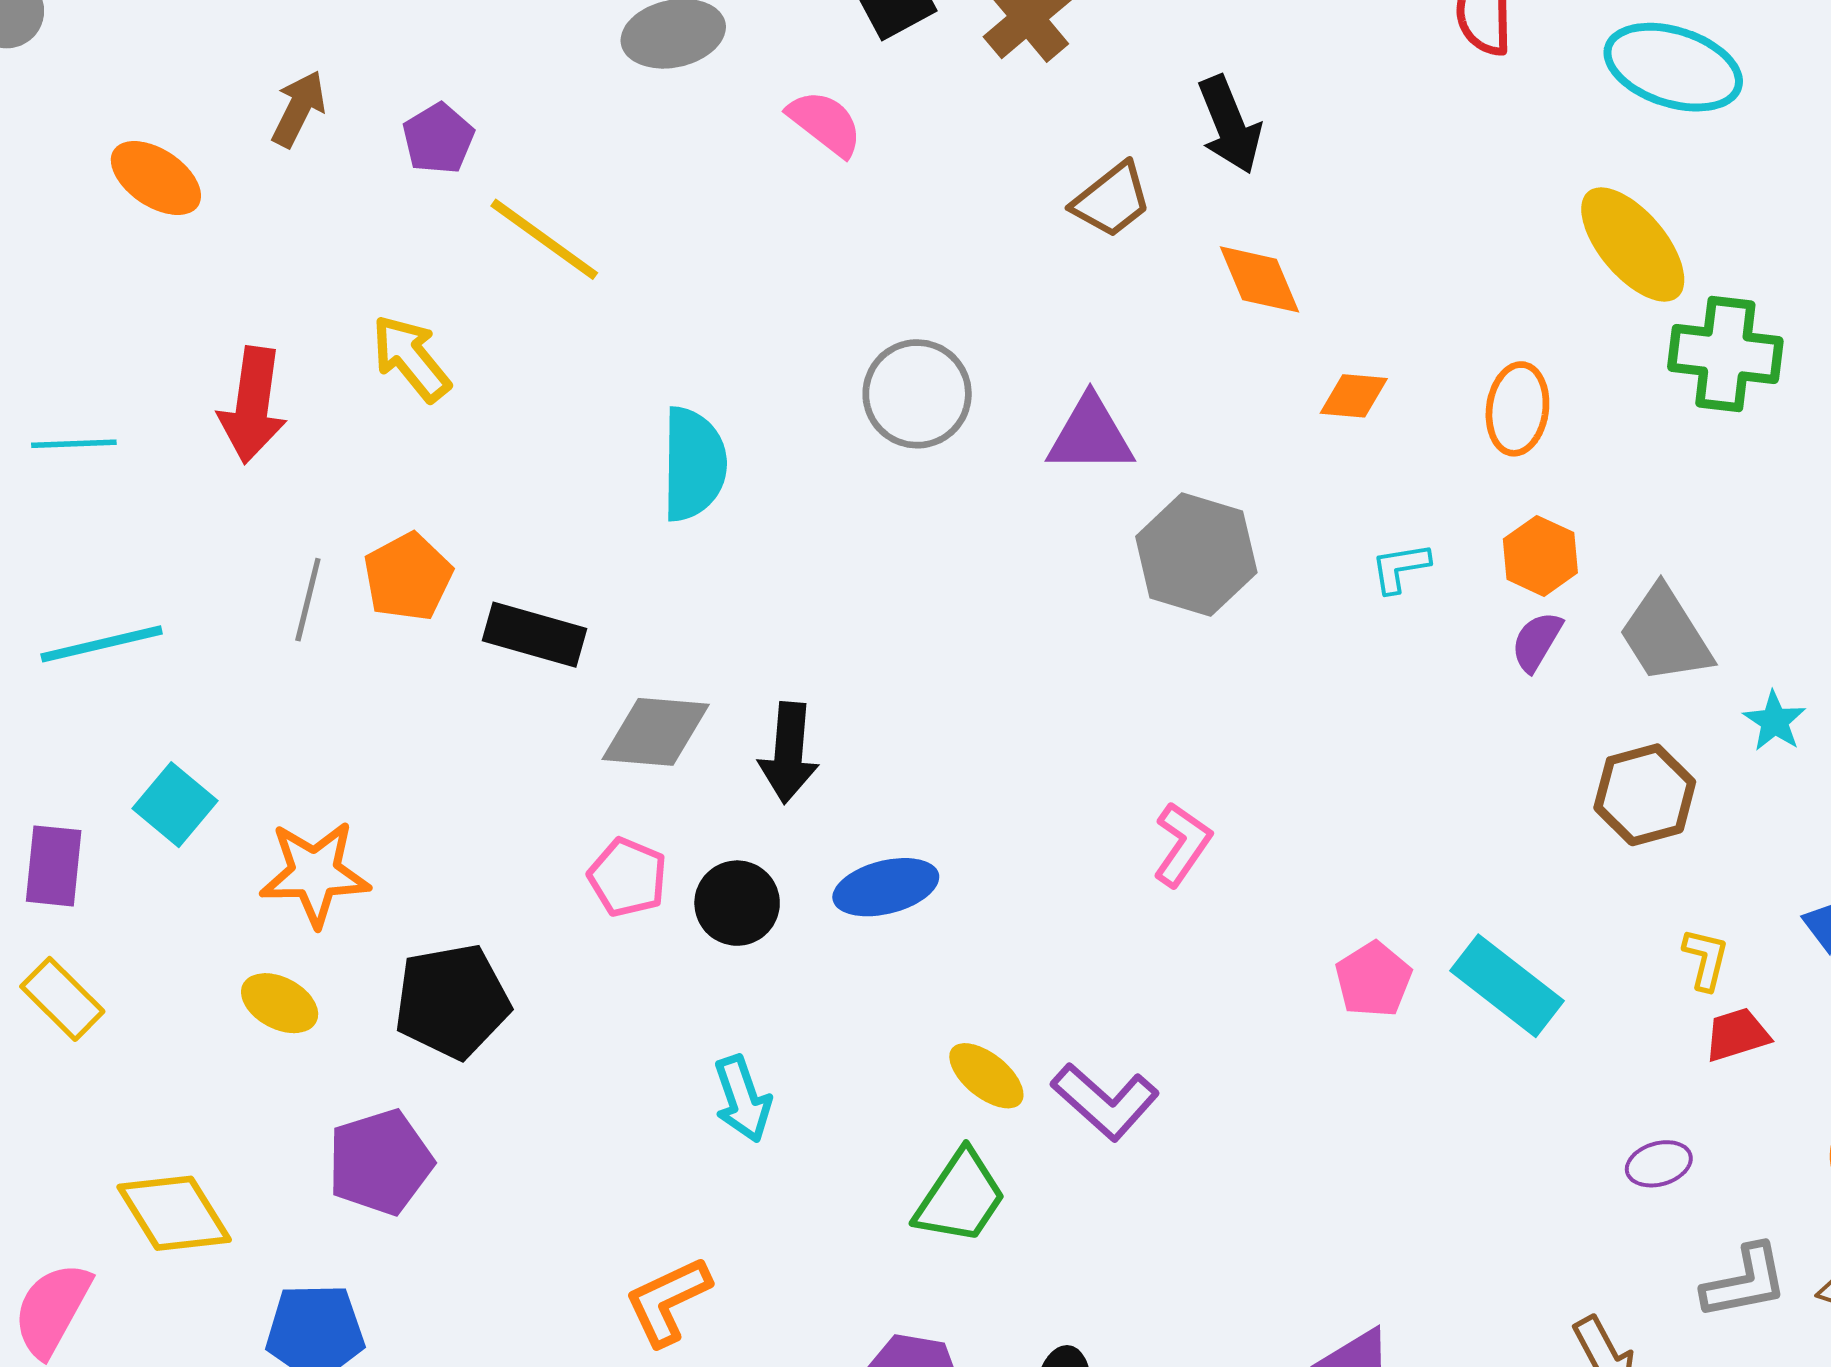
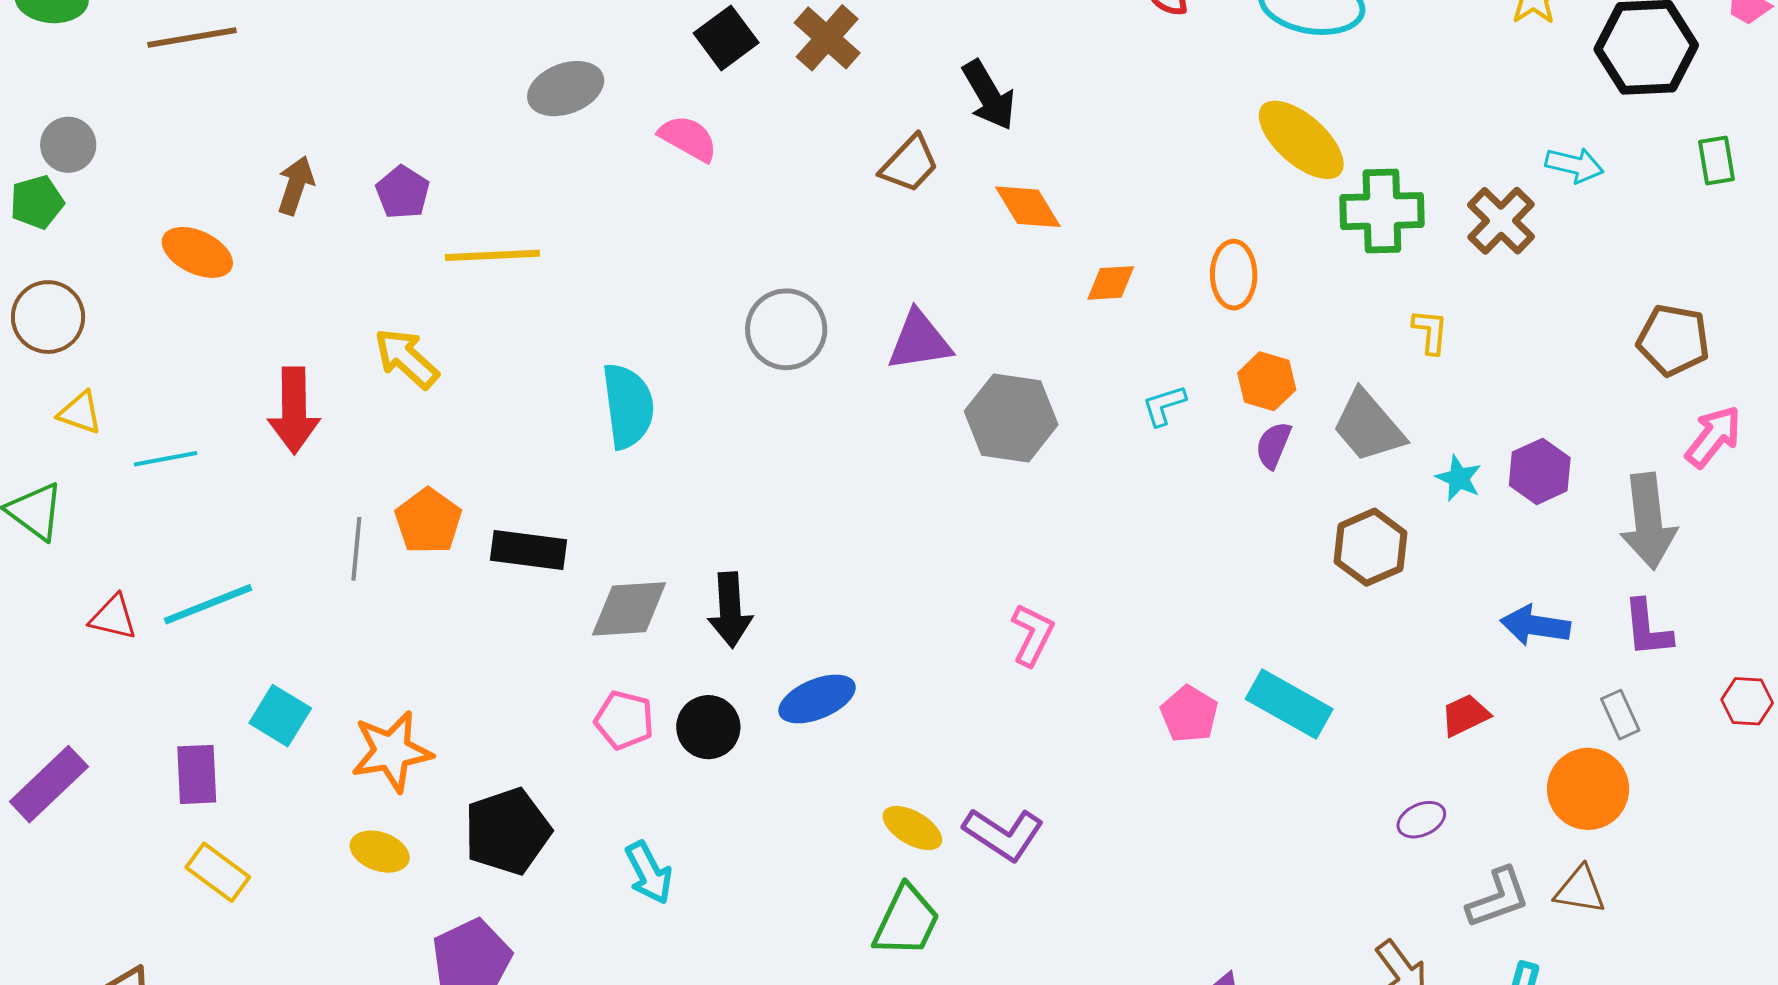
yellow line: (544, 239) -> (492, 255), turned -30
yellow L-shape: (1706, 959) -> (1430, 332), moved
cyan arrow: (743, 1099) -> (649, 873), moved

